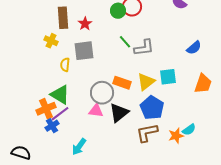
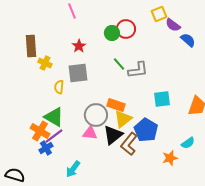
brown rectangle: (63, 18) -> (31, 46), moved
blue semicircle: (194, 48) -> (188, 40), moved, turned -98
yellow triangle: (146, 82) -> (123, 119), moved
orange cross: (46, 109) -> (40, 131), turned -36
cyan semicircle: (189, 130) -> (188, 143), moved
brown L-shape: (147, 133) -> (129, 144), moved, turned -40

